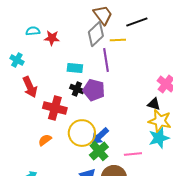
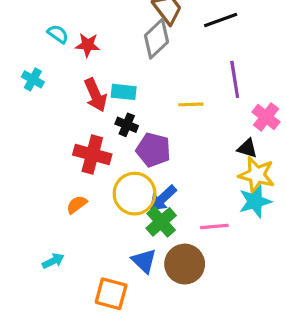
cyan semicircle: (33, 31) -> (58, 34), turned 40
yellow line: (118, 40) -> (191, 104), moved
purple line: (106, 60) -> (235, 79), moved
red arrow: (30, 87) -> (95, 95), moved
purple pentagon: (94, 90) -> (153, 150), moved

